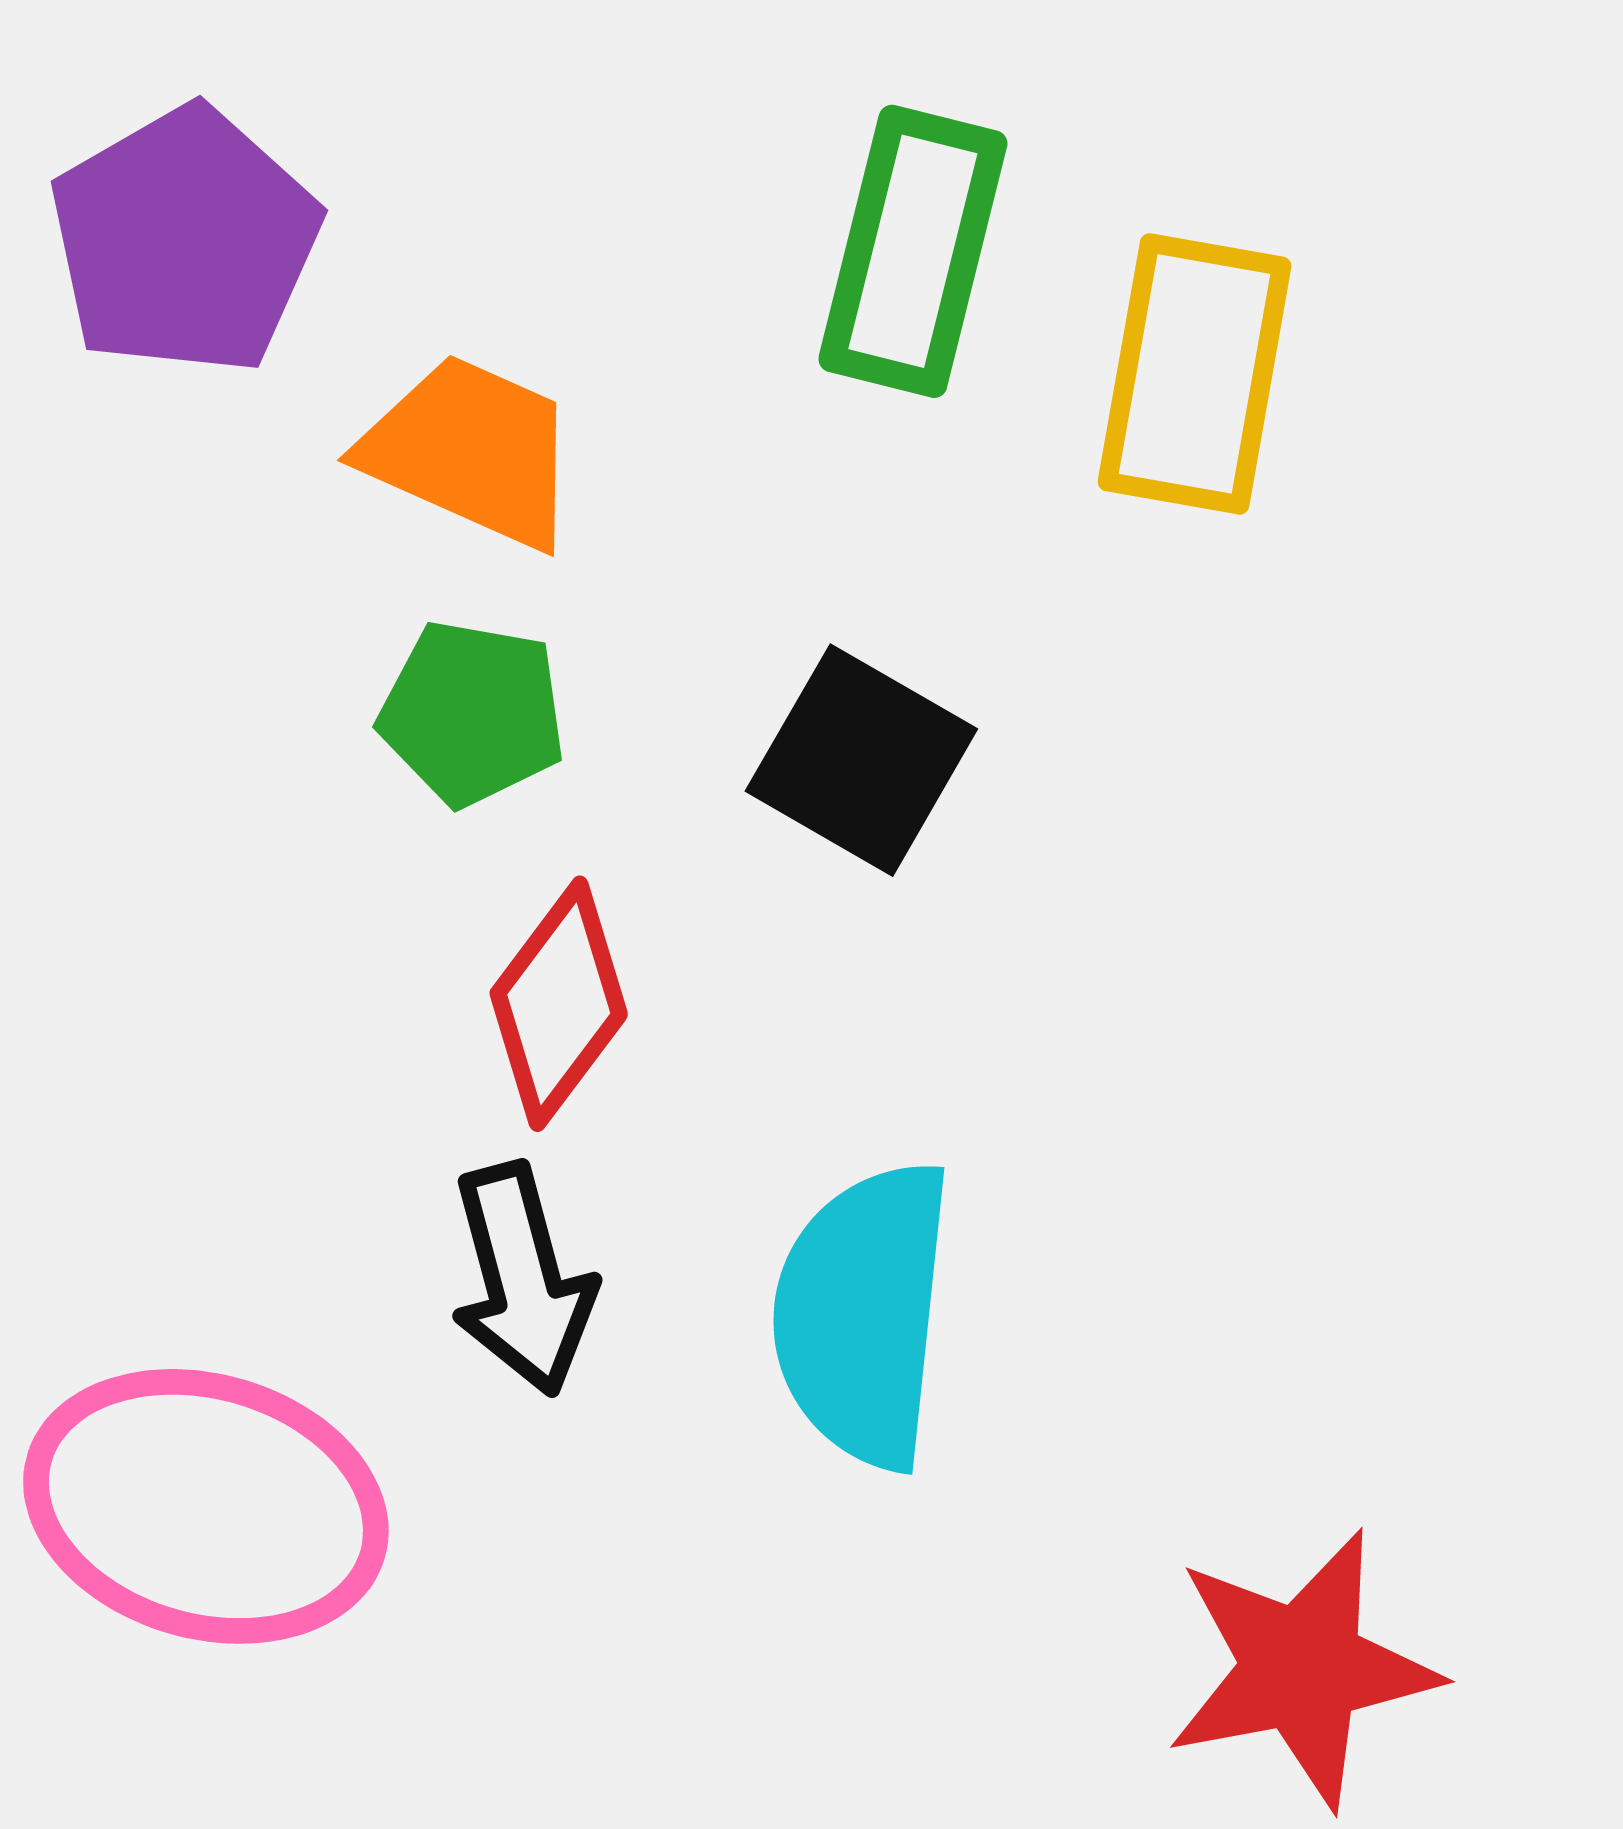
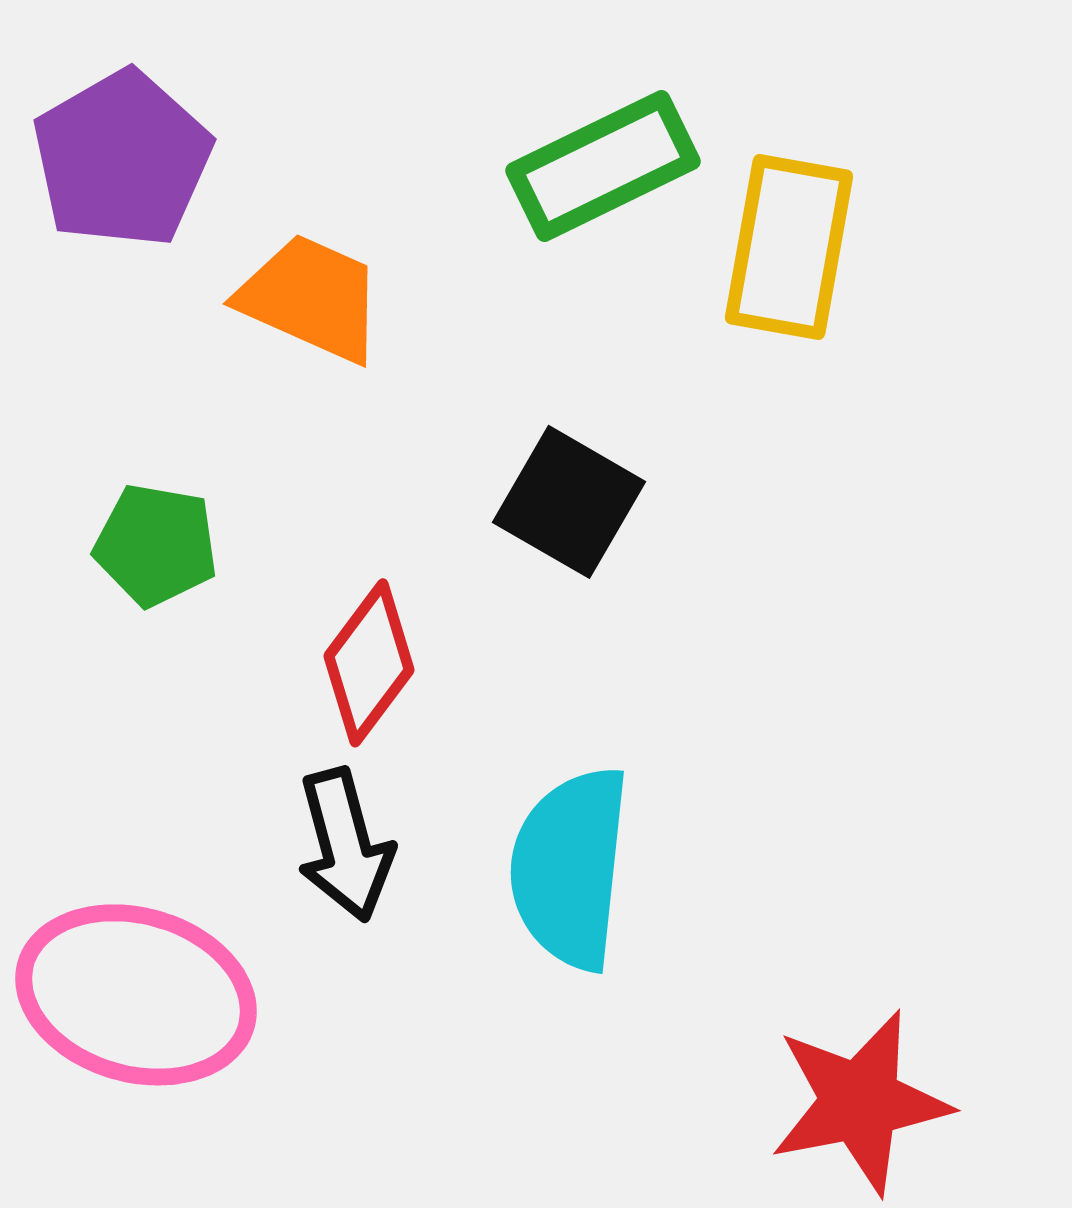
green rectangle: (913, 251) -> (603, 166), turned 50
green pentagon: (472, 713) -> (156, 545), moved

